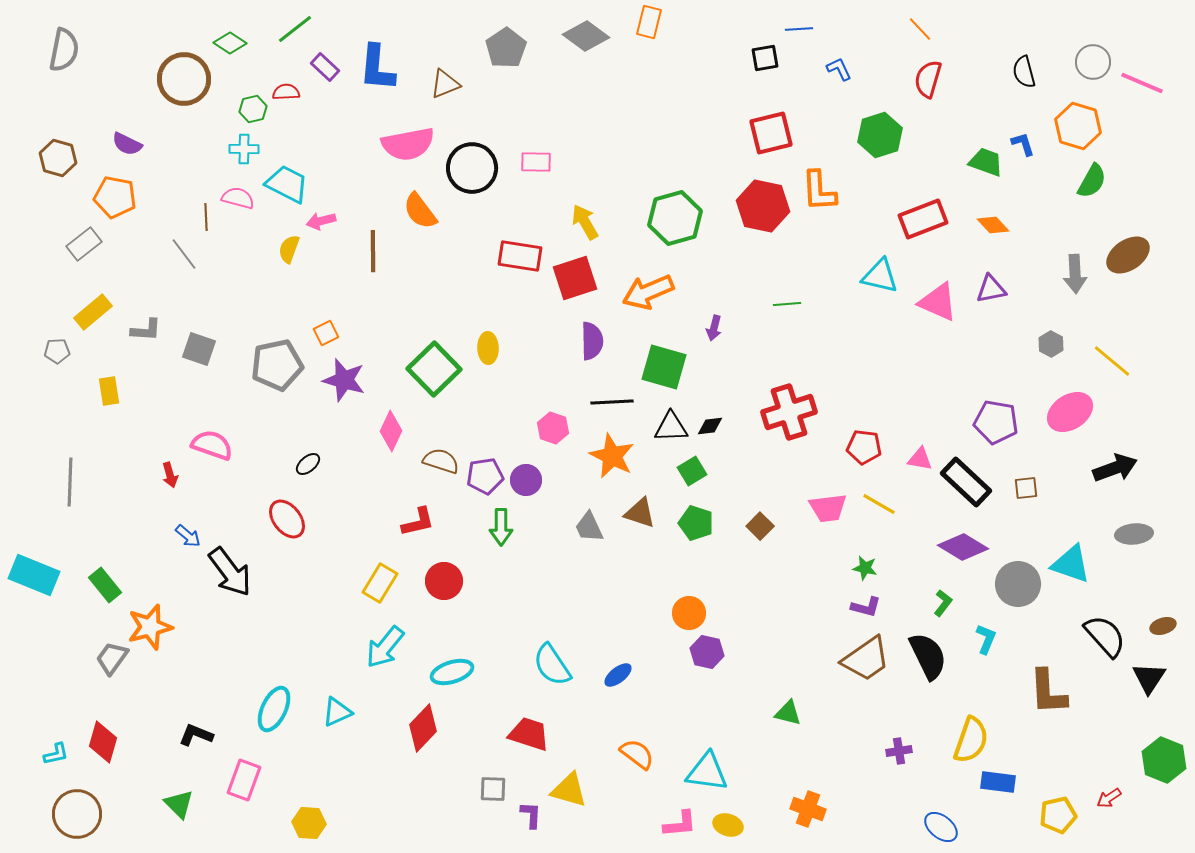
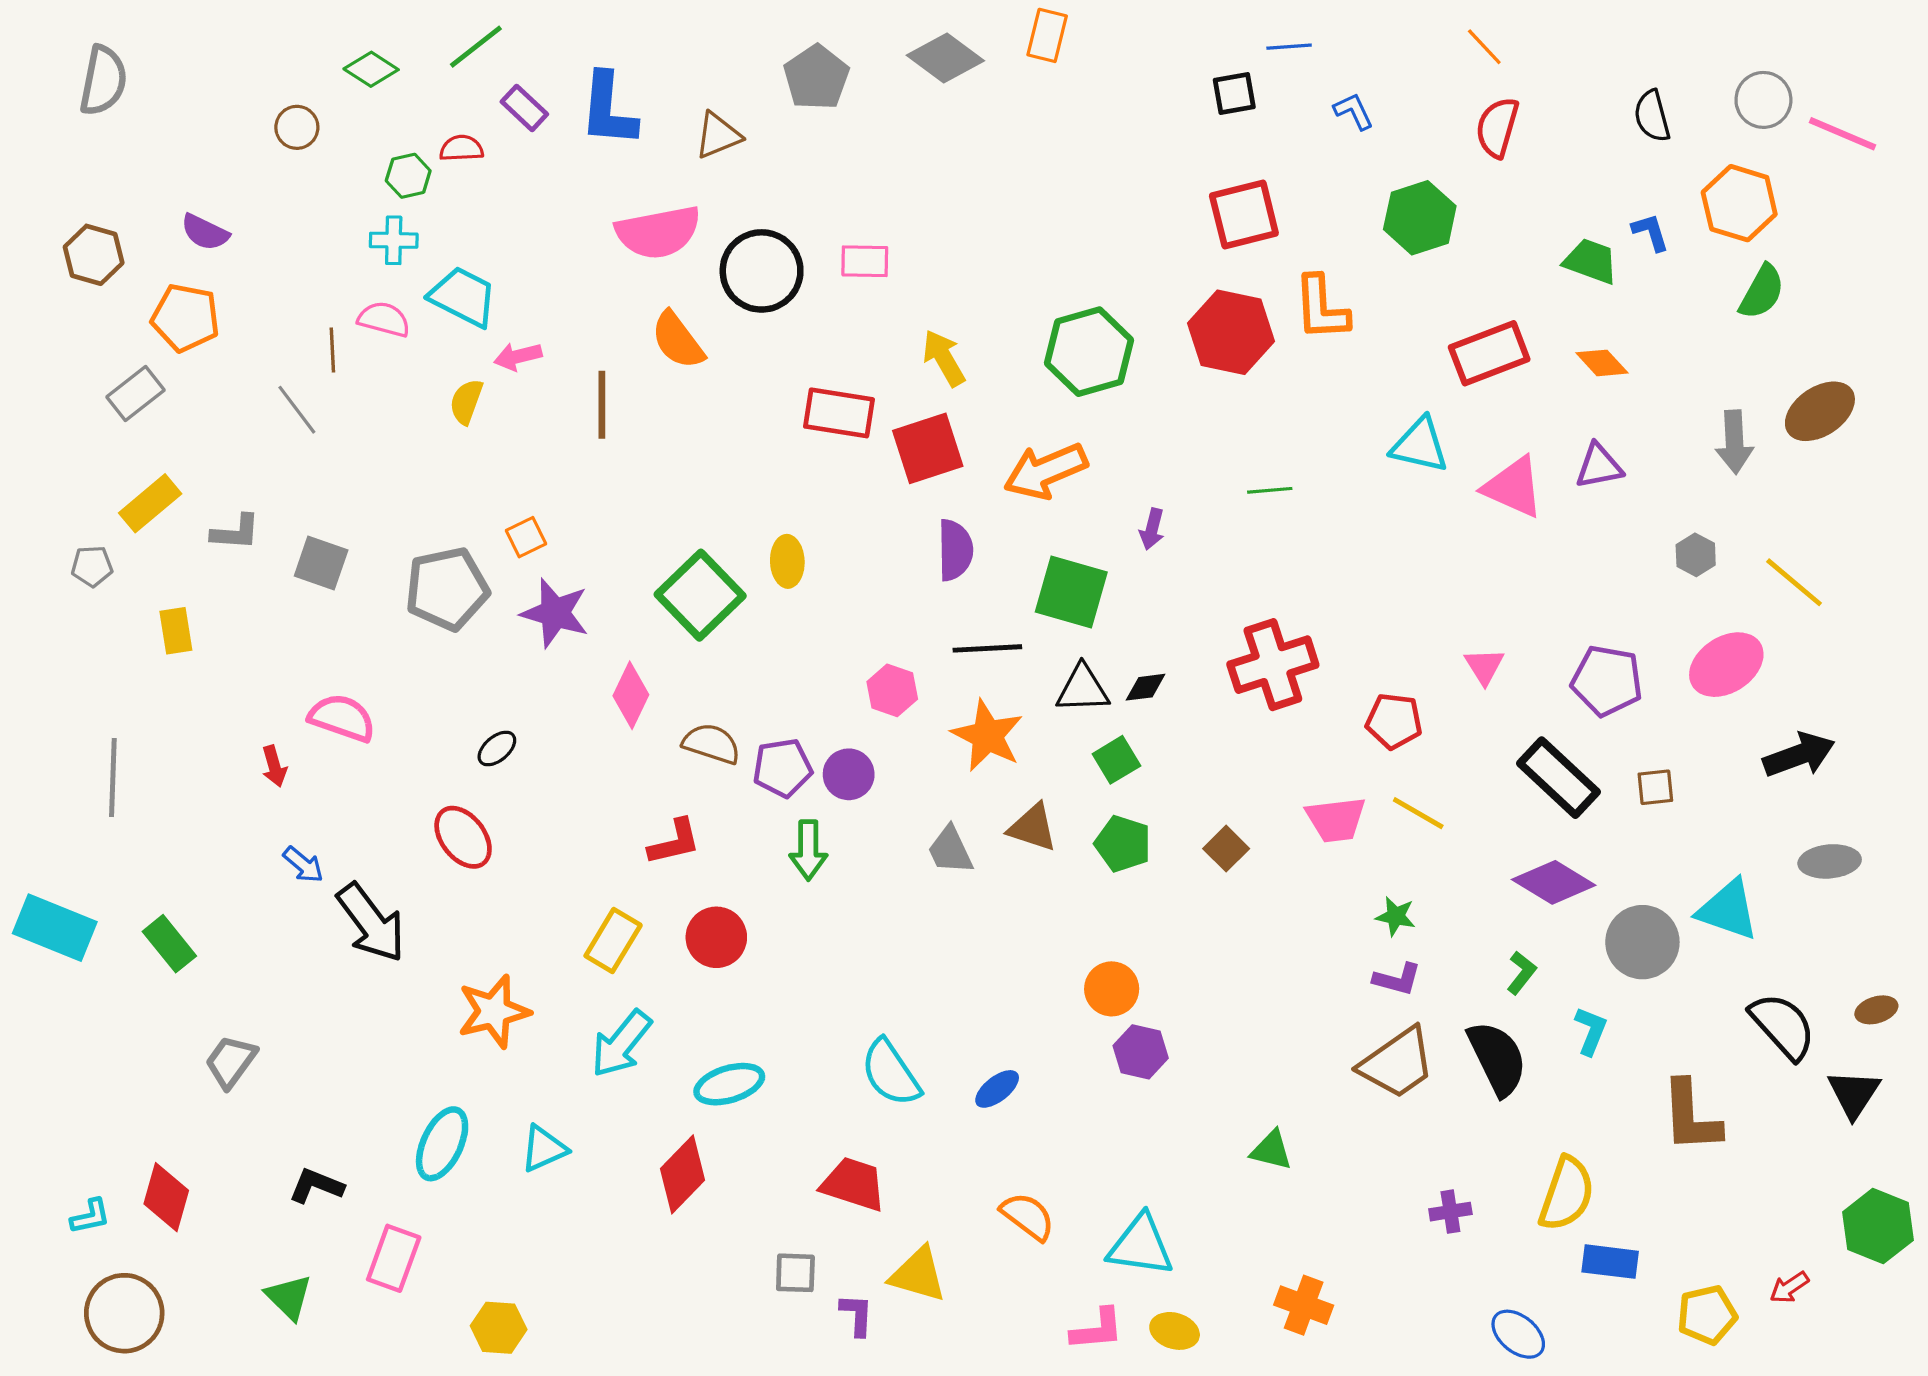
brown circle: (184, 79) -> (297, 127), size x0.5
pink triangle: (920, 459) -> (1484, 666), moved, turned 48
orange star: (150, 627) -> (494, 1011), moved
gray trapezoid: (112, 658) -> (231, 1062), moved

